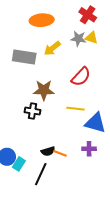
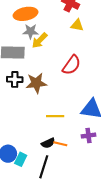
gray star: (78, 39) -> (31, 31), moved
yellow line: (76, 109) -> (55, 116), moved
black cross: (33, 111) -> (15, 79), moved

